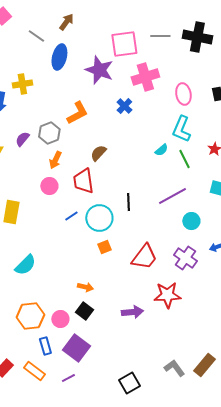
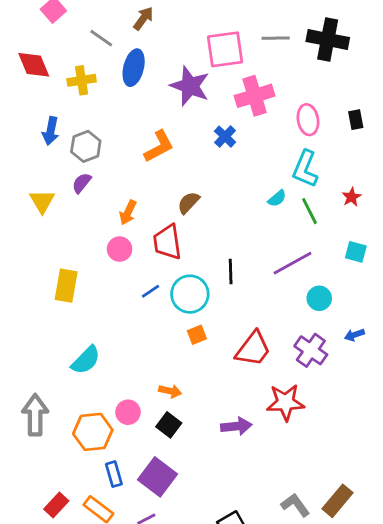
yellow cross: (22, 84) -> (82, 80), moved
gray hexagon: (49, 133) -> (86, 146), moved
pink circle: (60, 319) -> (128, 412), moved

